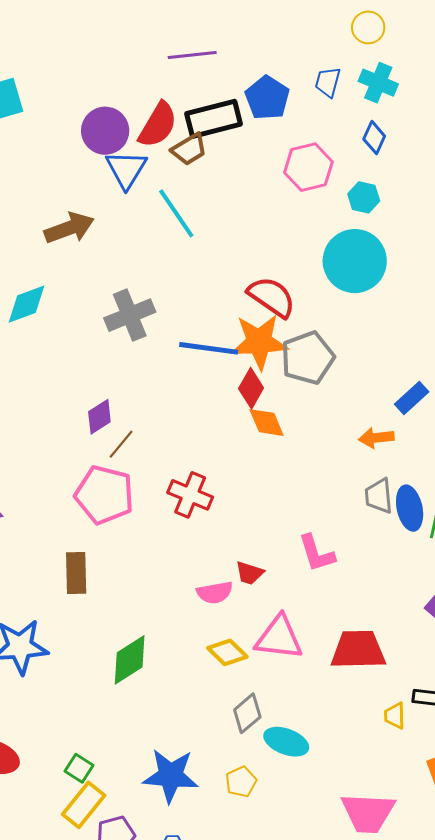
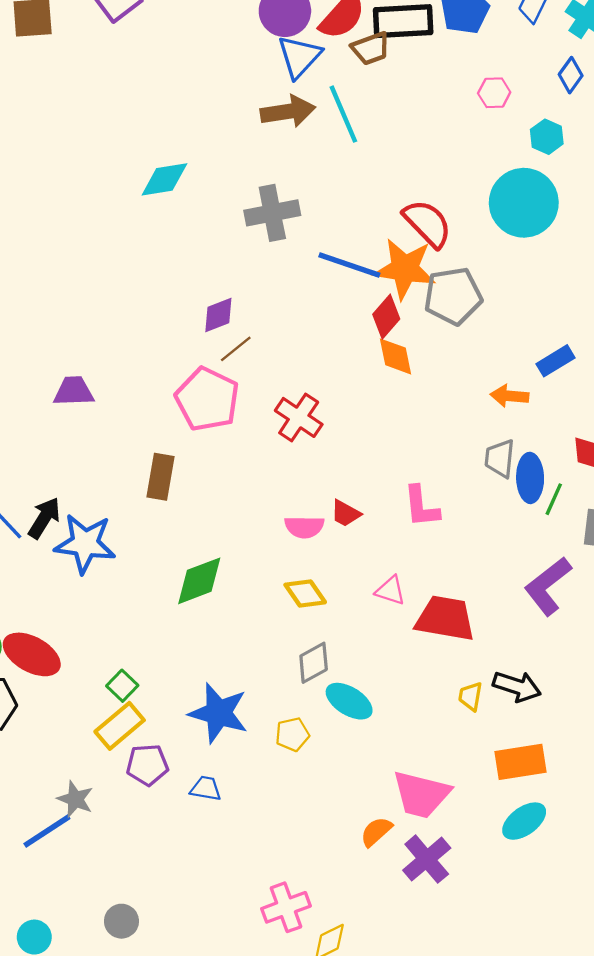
pink hexagon: (308, 167) -> (494, 93), size x0.6
brown arrow: (69, 228) -> (288, 111), moved
pink triangle: (279, 638) -> (390, 591), moved, size x0.6

